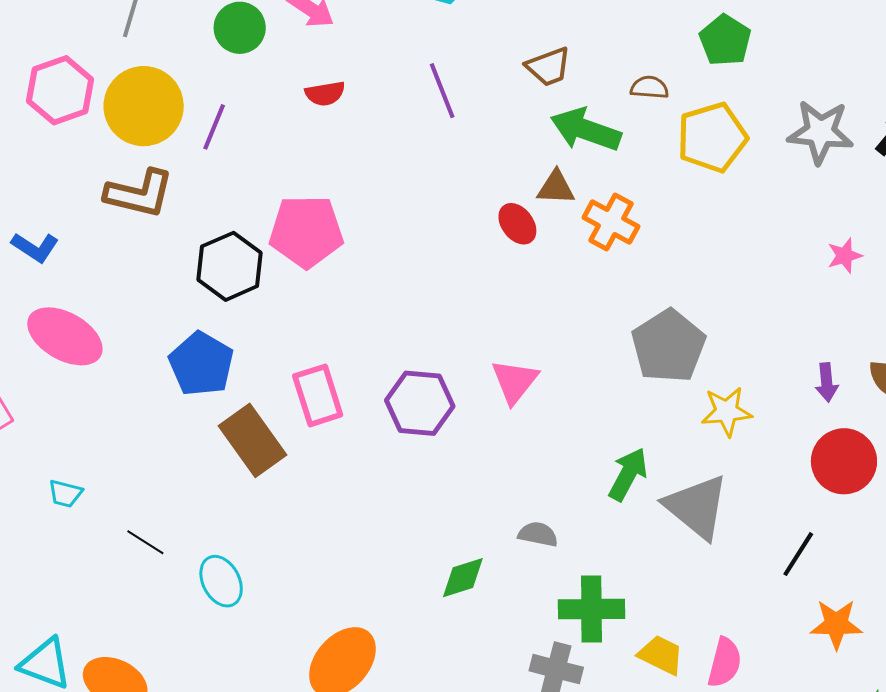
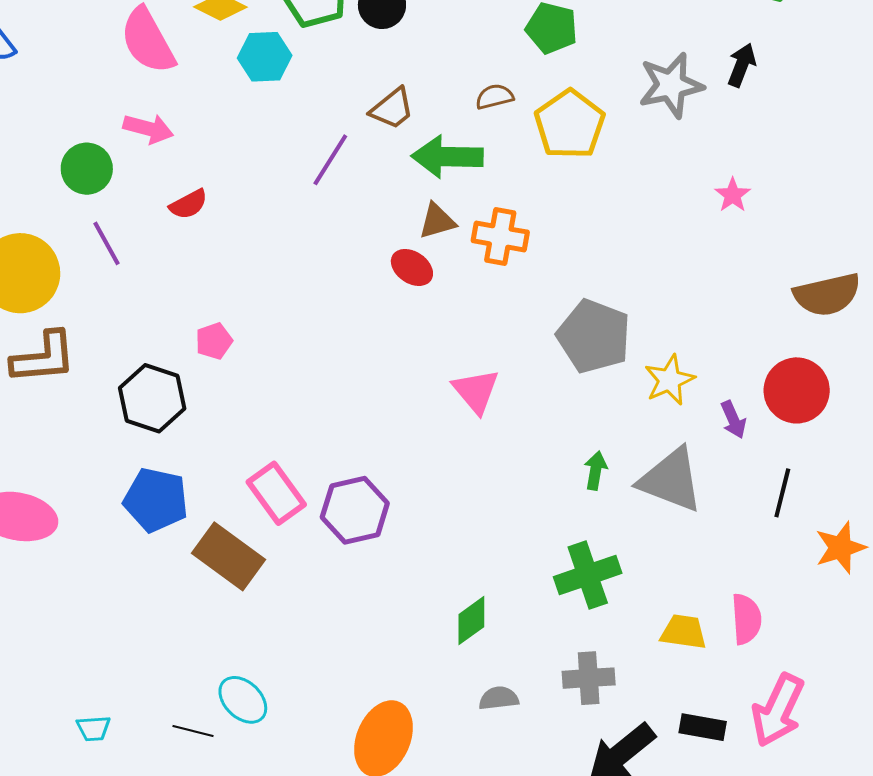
purple line: (442, 91) -> (330, 160), moved, turned 72
purple line: (214, 127) -> (107, 243), moved, turned -33
pink pentagon: (306, 231) -> (214, 341), size x0.5
pink triangle: (515, 381) -> (476, 391), moved
purple arrow: (827, 382) -> (733, 420), moved
purple hexagon: (420, 403) -> (355, 510), moved
green arrow: (628, 474) -> (596, 471), size x0.7
cyan trapezoid: (65, 494) -> (93, 728), moved
gray semicircle: (538, 534) -> (499, 698), moved
black line: (145, 542) -> (193, 731), moved
green cross: (591, 609) -> (588, 575), moved

